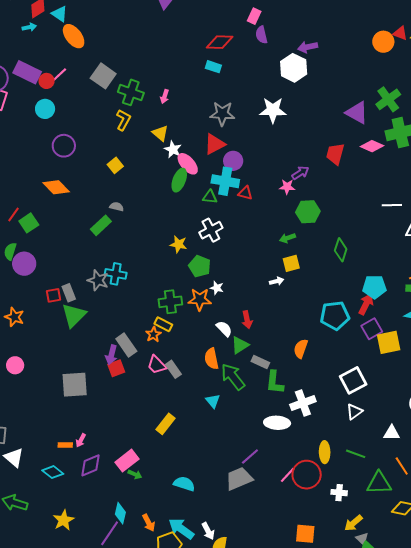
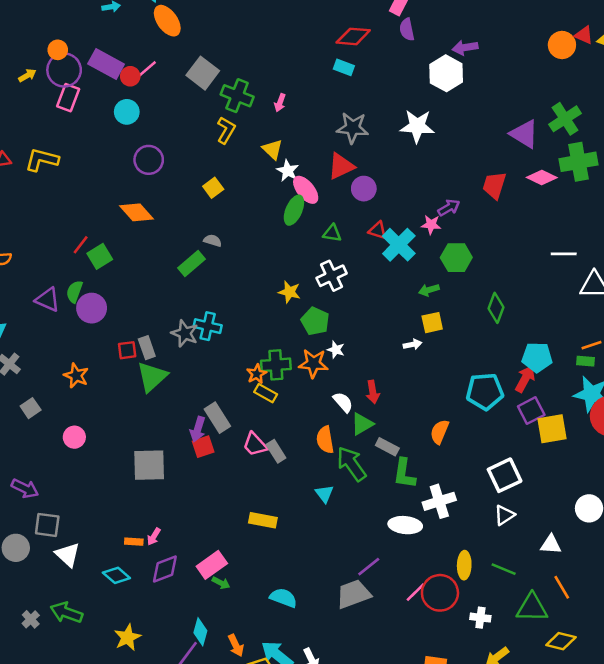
cyan cross: (225, 181) -> (399, 245), moved, turned 32
orange star: (153, 334) -> (257, 374), moved
yellow rectangle: (165, 424) -> (263, 520), turned 60

